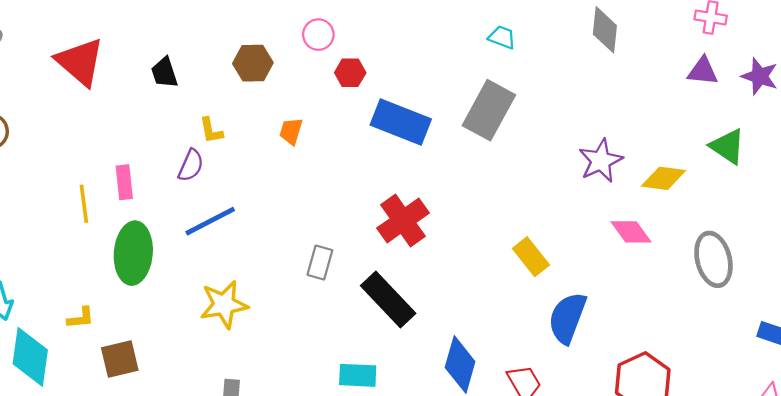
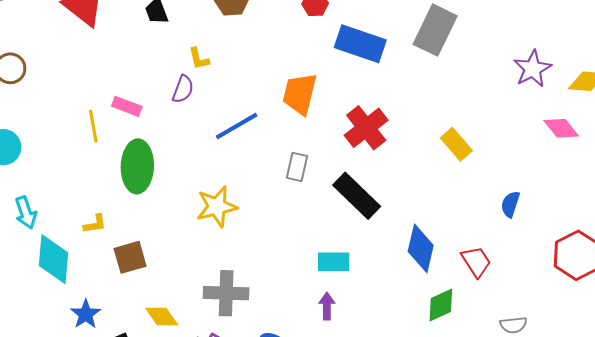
orange trapezoid: (291, 131) -> (300, 94), moved, size x1.8
pink rectangle: (124, 182) -> (127, 106), turned -60
blue line: (210, 221) -> (237, 126), moved
yellow rectangle: (531, 257) -> (456, 144), moved
blue semicircle: (567, 318) -> (510, 204), size x0.6

